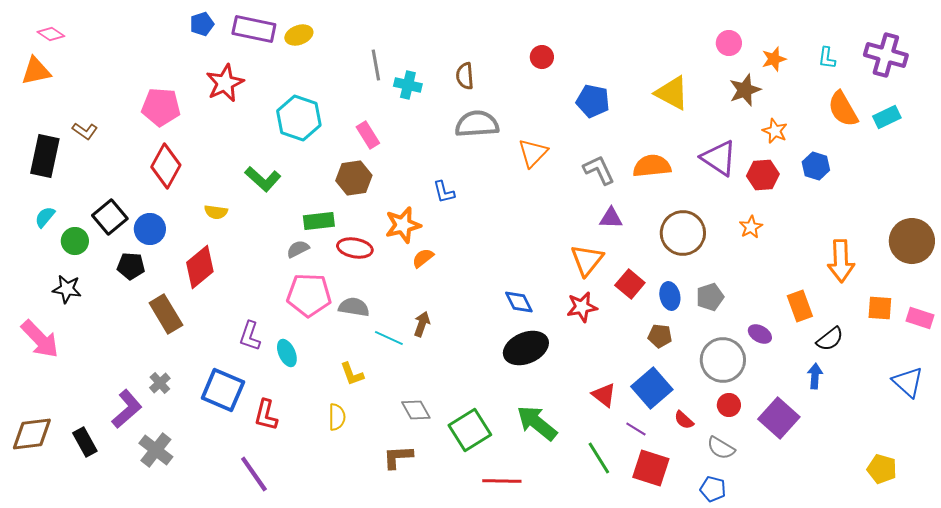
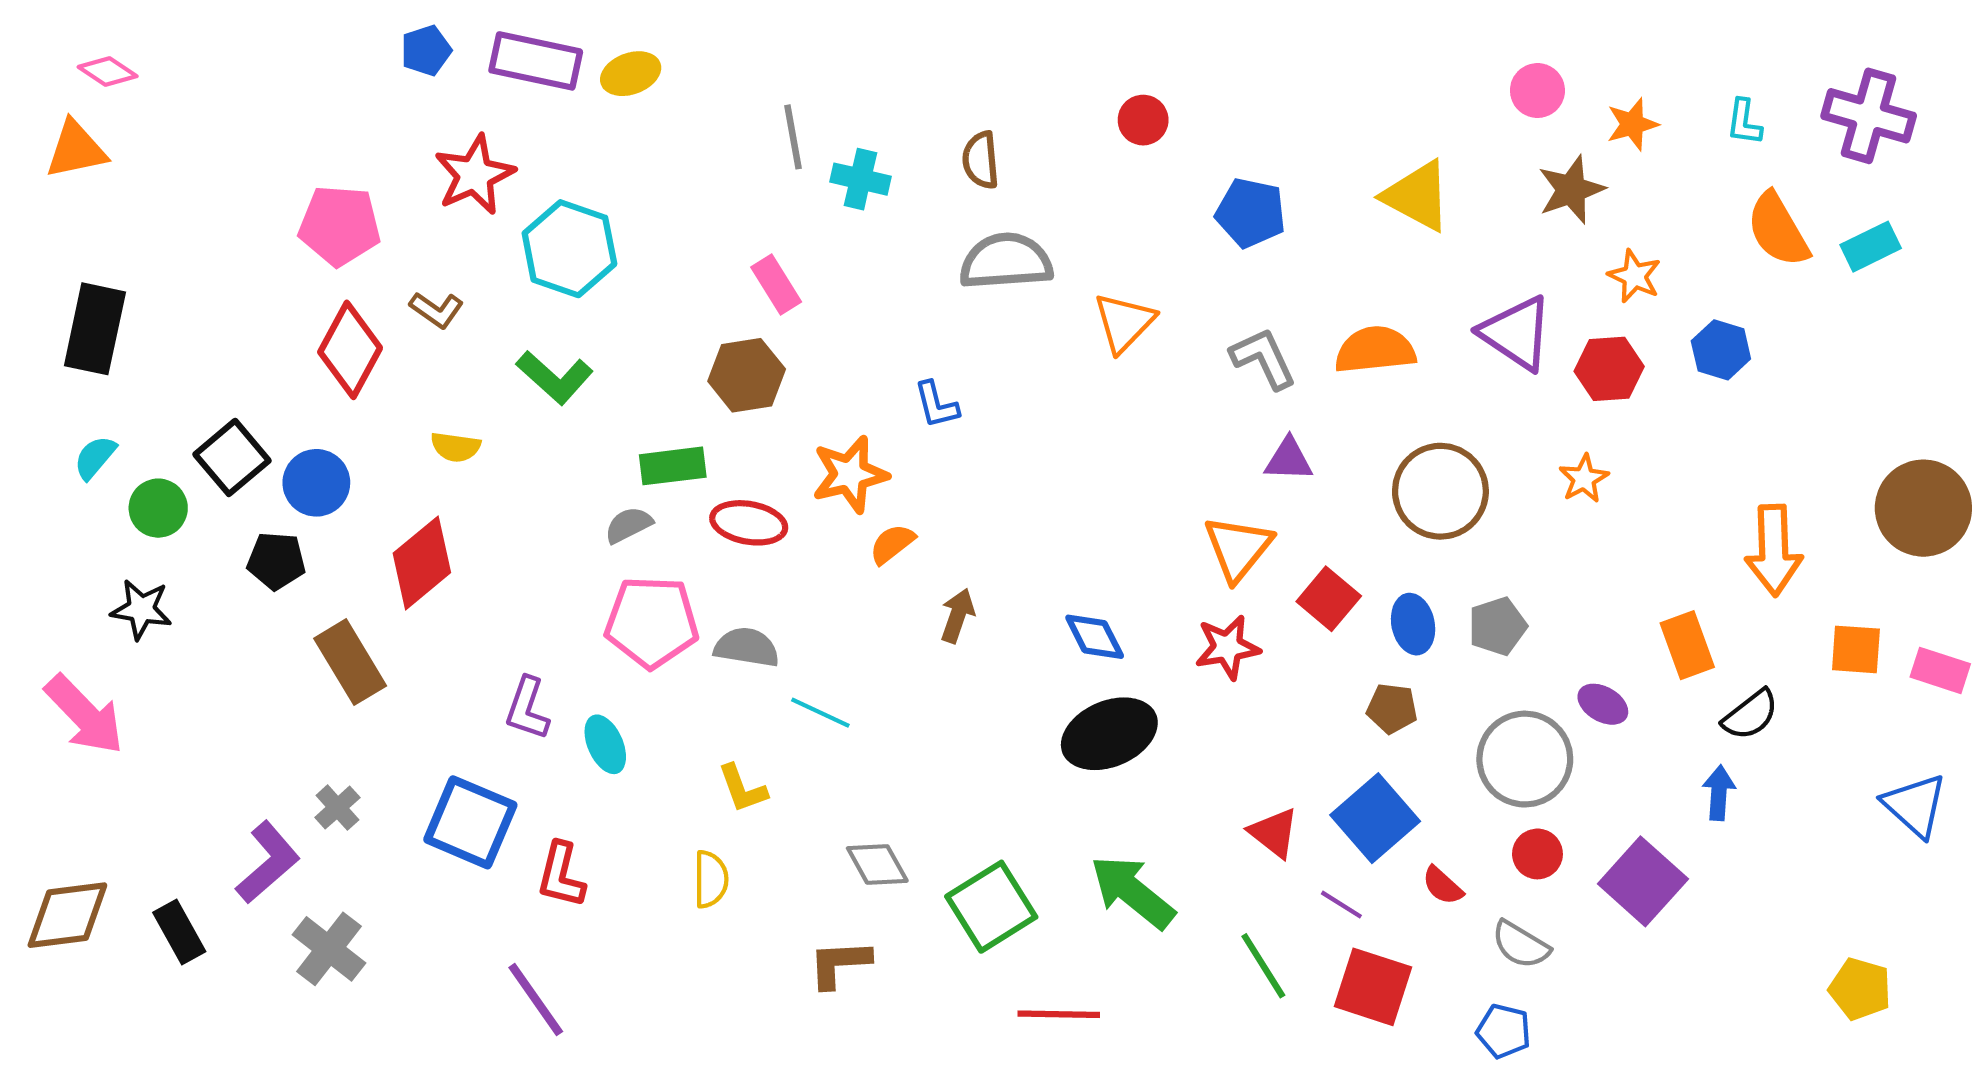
cyan hexagon: (299, 118) -> (569, 249), moved
brown L-shape: (85, 131) -> (437, 310), moved
brown arrow: (422, 324) -> (957, 616), moved

